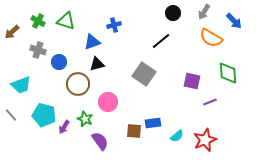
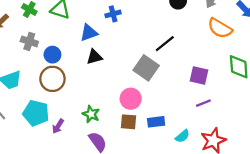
black line: (161, 41) -> (165, 44), moved
brown circle: (78, 84) -> (52, 79), moved
pink circle: (108, 102) -> (131, 99), moved
purple line: (210, 102) -> (203, 103), moved
green star: (85, 119) -> (91, 114), moved
brown square: (134, 131) -> (128, 122), moved

